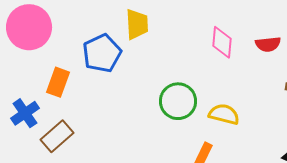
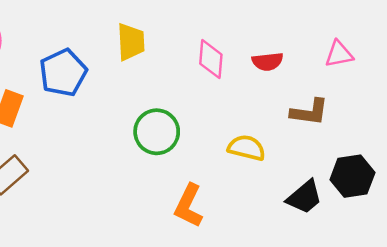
yellow trapezoid: (137, 24) -> (131, 42), moved
yellow semicircle: (224, 114) -> (247, 148), moved

